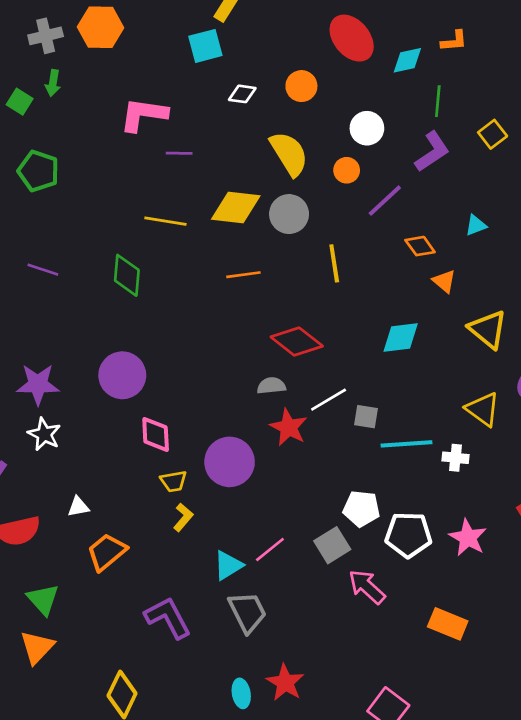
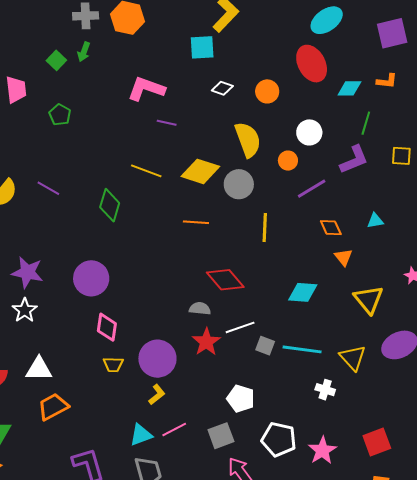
yellow square: (493, 134) -> (401, 156), turned 30
green pentagon: (38, 171) -> (60, 115), size x0.7
cyan line: (406, 444) -> (302, 349), moved
white triangle: (78, 507) -> (39, 369), size x1.6
white pentagon: (361, 509) -> (241, 399), moved
yellow L-shape: (183, 517) -> (157, 395), moved

